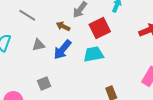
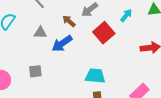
red square: (100, 28) -> (104, 33), turned -30
cyan trapezoid: (93, 54) -> (95, 76), moved

